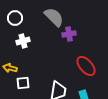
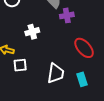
white cross: (23, 41) -> (32, 32), moved

